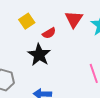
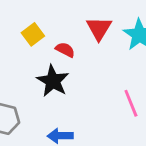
red semicircle: (49, 33) -> (65, 50), turned -120

